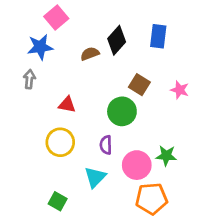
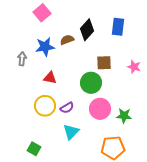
blue star: (40, 47) -> (45, 47), moved
brown square: (139, 85) -> (104, 63), turned -35
purple semicircle: (106, 145) -> (67, 108), moved, turned -120
pink circle: (137, 165) -> (100, 109), moved
green square: (58, 201) -> (34, 149), moved

